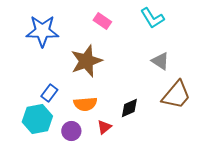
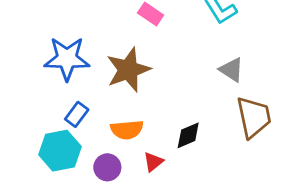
blue star: (42, 31) -> (67, 59), moved
brown trapezoid: (176, 95) -> (254, 117), turned -52

